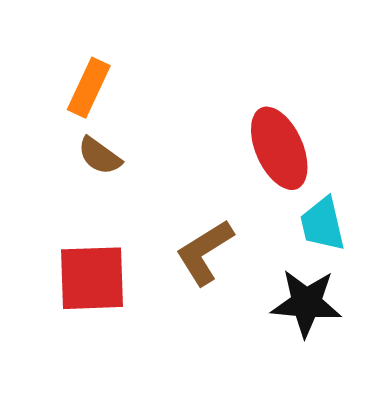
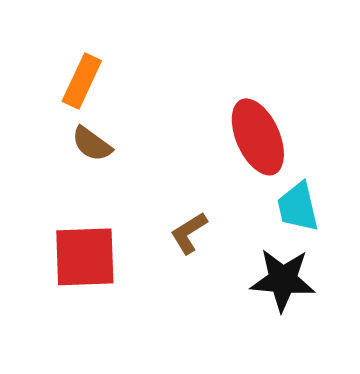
brown L-shape: (205, 252) -> (189, 233), size x0.7

